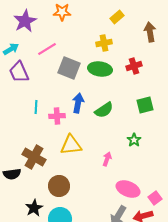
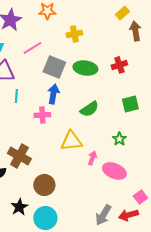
yellow rectangle: (117, 17) -> (122, 13), moved
yellow cross: (104, 43) -> (74, 34), moved
blue arrow: (78, 103) -> (53, 94), moved
cyan line: (36, 107) -> (16, 96), moved
yellow triangle: (71, 145) -> (71, 141), moved
pink ellipse: (128, 189) -> (114, 171), moved

